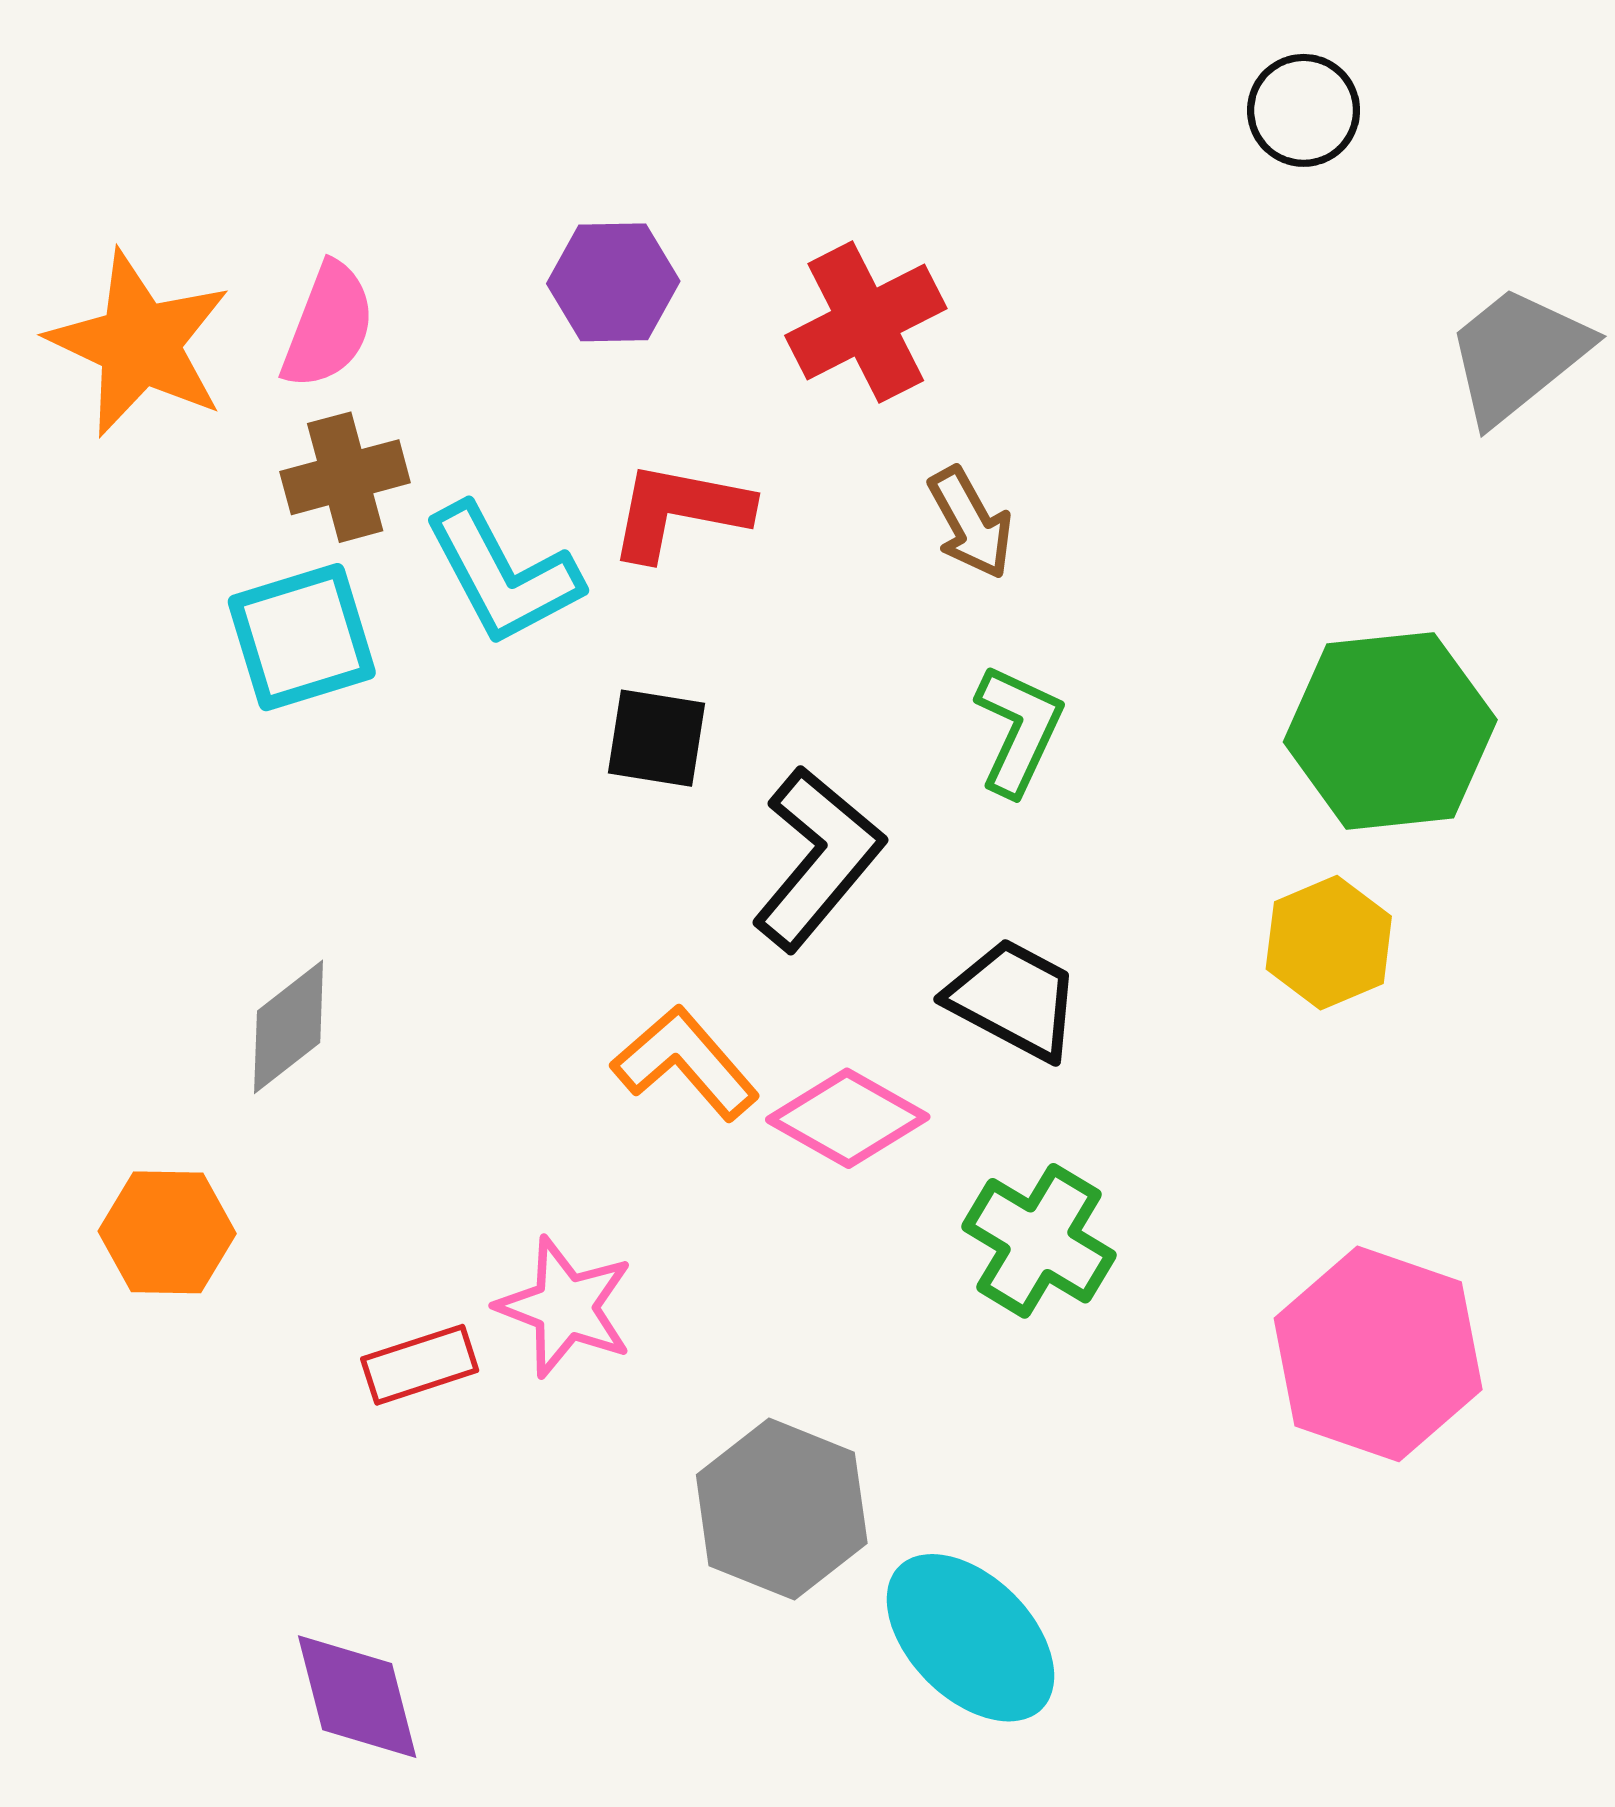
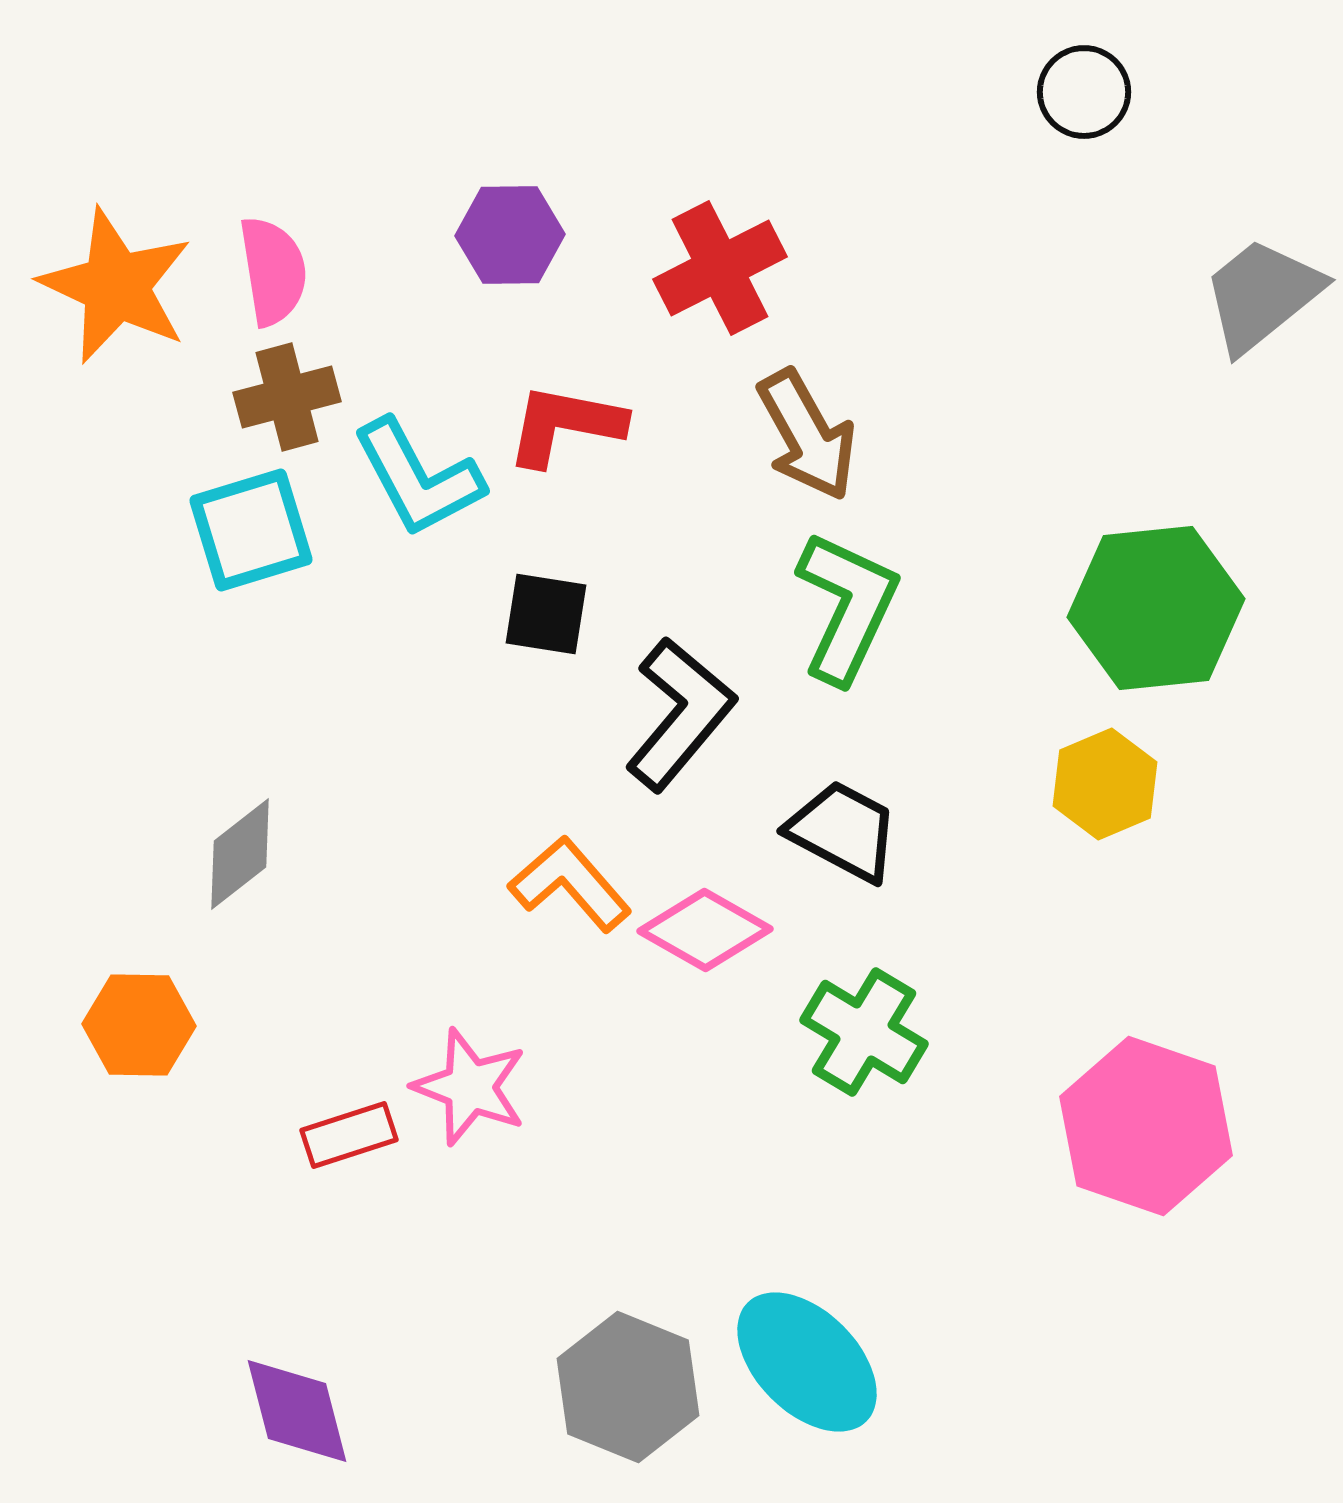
pink semicircle: (328, 326) -> (273, 271), turned -30
brown arrow: (970, 523) -> (807, 435), size x1.4
green L-shape: (1019, 730) -> (847, 607), size x1.4
gray hexagon: (782, 1509) -> (628, 1387), moved

